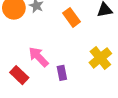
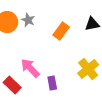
orange rectangle: (72, 17) -> (61, 31), turned 72

